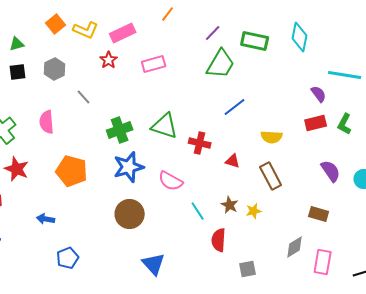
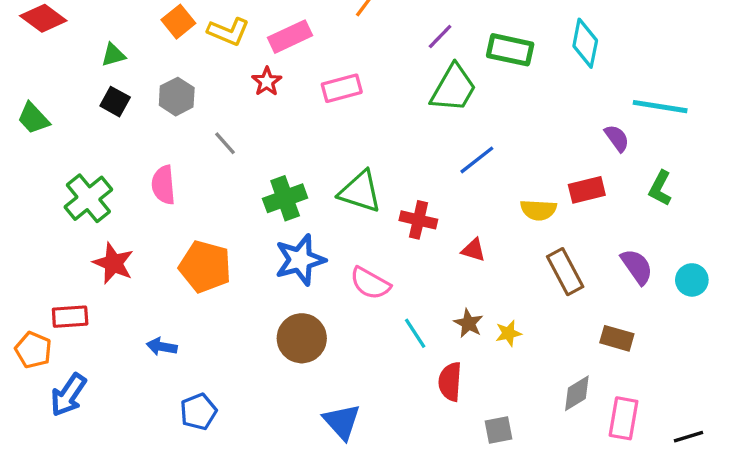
black square: (18, 72) -> (115, 102), turned 36
red rectangle: (316, 123) -> (587, 190), moved
brown rectangle: (271, 176) -> (565, 272), moved

